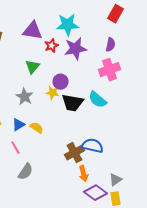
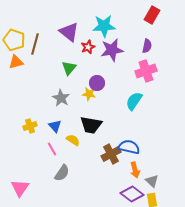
purple triangle: (32, 31) -> (69, 32), turned 30
cyan semicircle: (98, 100) -> (134, 101), turned 84
black trapezoid: (72, 103) -> (91, 125), moved
blue triangle: (18, 125) -> (55, 126), turned -40
yellow semicircle: (36, 128) -> (73, 140), moved
orange arrow: (84, 174) -> (135, 170), moved
gray triangle: (116, 180) -> (152, 181), turned -40

